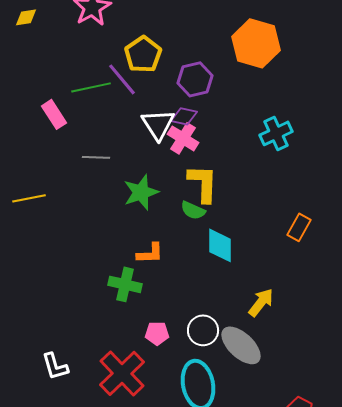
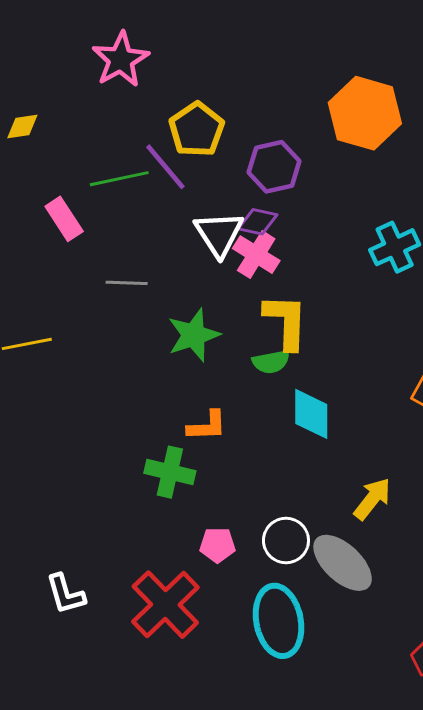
yellow diamond: (26, 17) -> (22, 127), moved
green semicircle: (193, 210) -> (271, 362), turned -35

